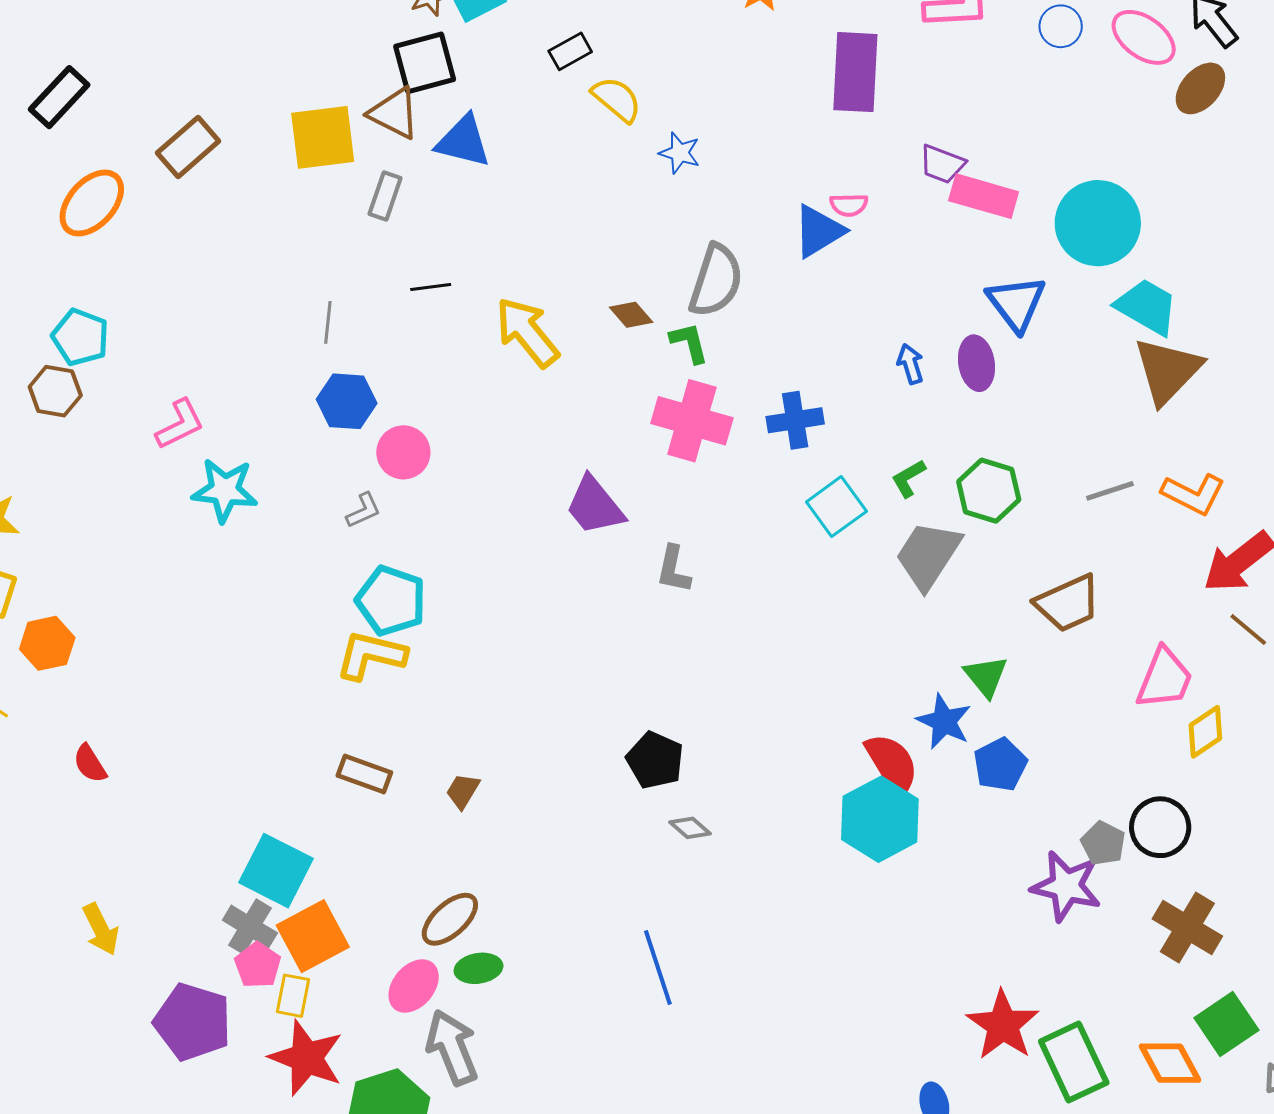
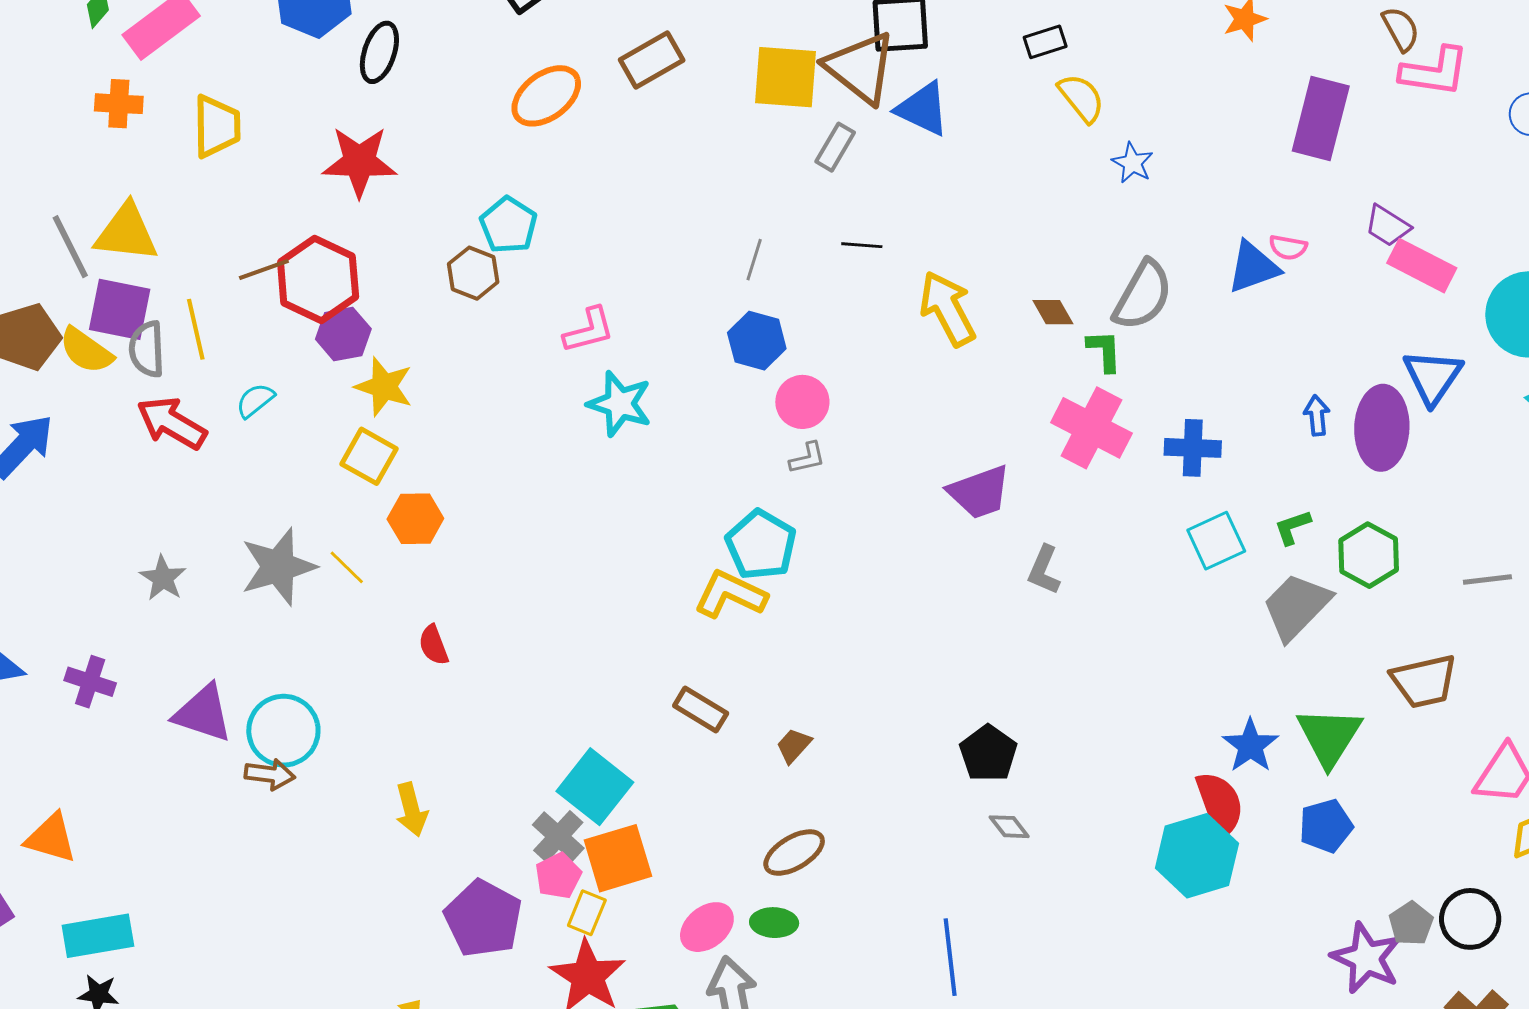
brown triangle: (394, 113) -> (860, 68), size x1.4
purple ellipse: (977, 363) -> (1382, 428), size x1.5
purple trapezoid: (595, 506) -> (979, 492), turned -82
gray L-shape: (363, 510) -> (807, 458), moved
green triangle: (986, 676) -> (1329, 737), size x1.5
blue star: (944, 721) -> (1250, 746), moved
brown ellipse: (450, 919) -> (794, 853), moved

